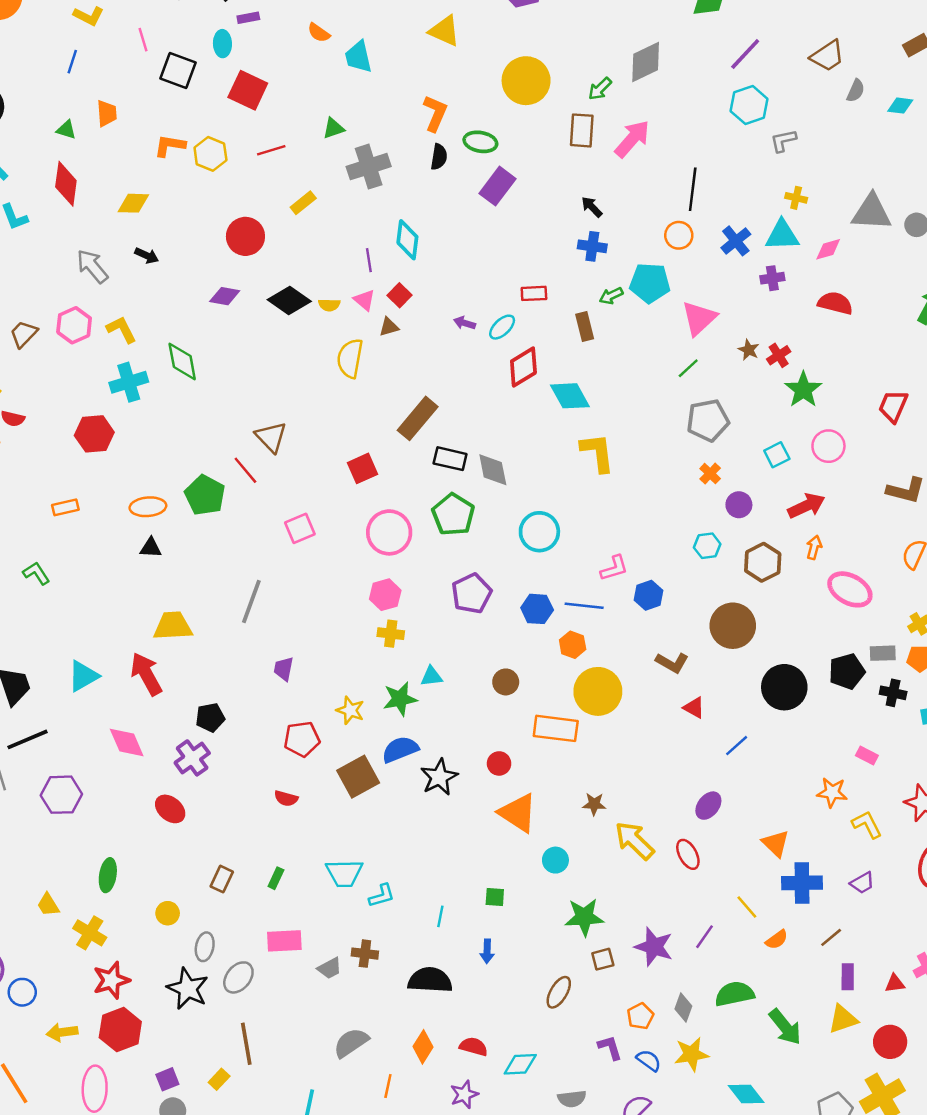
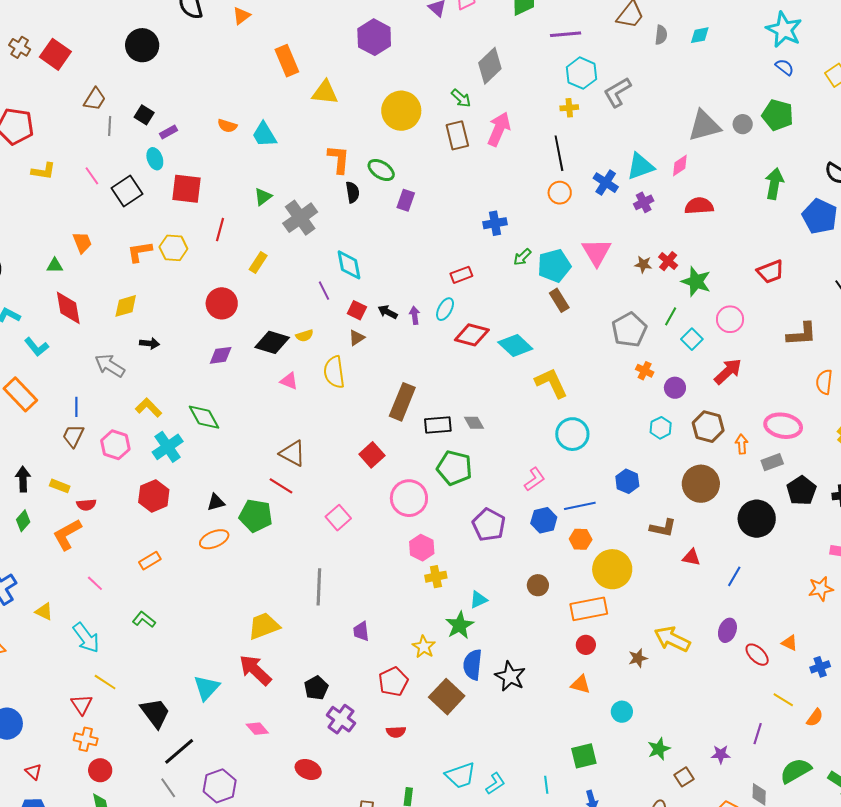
purple line: (745, 54) -> (566, 34), turned 60
blue line: (72, 62) -> (76, 407), moved
black square: (178, 71) -> (127, 191), turned -36
green arrow: (600, 89) -> (461, 98), turned -75
gray L-shape: (783, 141) -> (617, 92), size x1.4
green ellipse: (480, 142) -> (381, 170), turned 40
red line: (271, 150) -> (220, 230), turned -40
purple rectangle: (498, 186) -> (406, 200), size x0.7
yellow cross: (796, 198) -> (569, 108), moved
black arrow: (592, 207) -> (388, 312), moved
cyan pentagon: (650, 283) -> (554, 266), moved
pink triangle: (364, 300) -> (289, 381), moved
purple arrow: (465, 323) -> (415, 315), turned 84
pink hexagon: (74, 325) -> (115, 445), moved
brown rectangle: (585, 326) -> (559, 300), moved
red diamond: (523, 367) -> (472, 335), turned 64
green line: (688, 368) -> (671, 316), moved
red trapezoid: (893, 406) -> (770, 272), turned -116
gray diamond: (493, 470) -> (474, 423), size x0.7
cyan circle: (539, 532) -> (572, 434), moved
orange arrow: (814, 547) -> (742, 444), moved
black triangle: (151, 548) -> (216, 502), moved
pink L-shape: (614, 568) -> (535, 479), moved
gray rectangle: (883, 653) -> (772, 462), moved
yellow star: (350, 710) -> (424, 647), turned 30
pink diamond: (127, 742) -> (257, 729), size x0.7
blue semicircle: (400, 749) -> (473, 665), turned -44
purple cross: (192, 758) -> (341, 719), moved
red circle: (499, 763) -> (586, 645), moved
orange triangle: (518, 813) -> (581, 684), size x0.6
yellow arrow: (634, 841) -> (672, 639), moved
orange triangle: (776, 843) -> (790, 643), size x0.7
red ellipse: (688, 854) -> (757, 655), moved
blue cross: (802, 883) -> (820, 667), size x0.6
green square: (495, 897) -> (584, 756), size x1.5
green star: (584, 917) -> (659, 749), size x0.7
purple star: (654, 947) -> (721, 754), size x0.6

